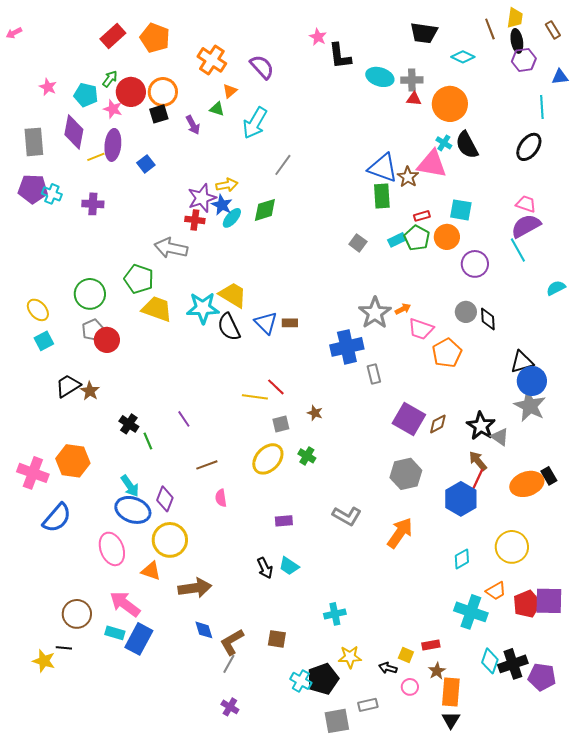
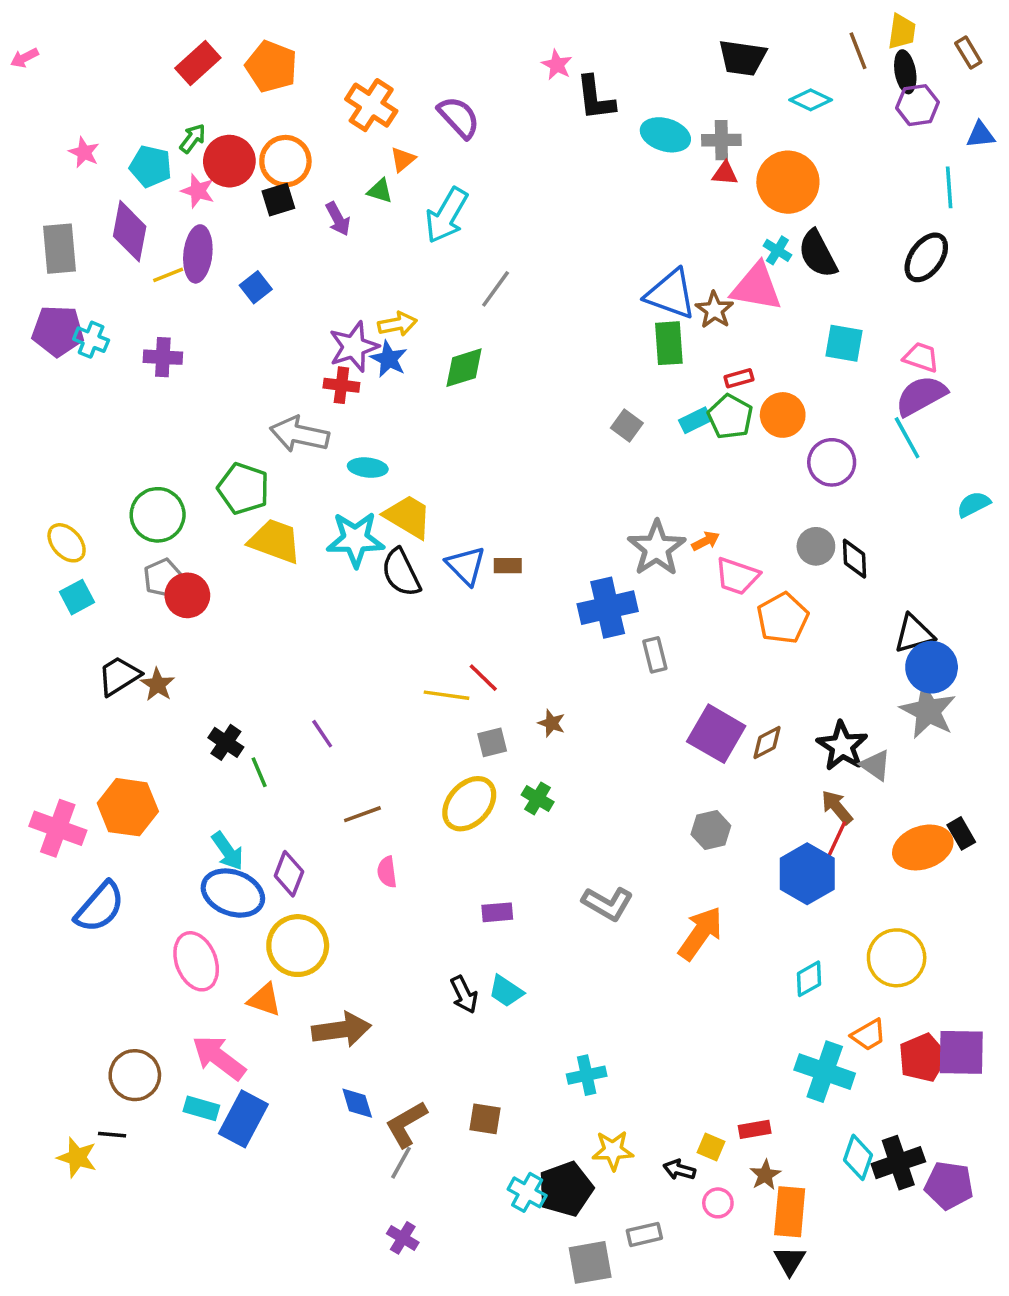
cyan square: (461, 210) -> (844, 343), moved
cyan ellipse: (232, 218) -> (368, 468), moved, turned 55
gray hexagon: (406, 474) -> (711, 830), size x0.7

